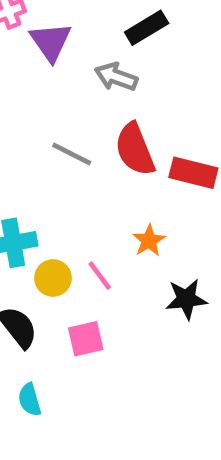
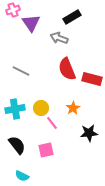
gray line: (72, 154) -> (21, 71), moved
yellow circle: (53, 278) -> (41, 108), moved
cyan semicircle: (30, 400) -> (22, 176), turned -48

